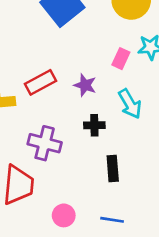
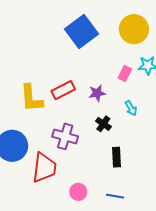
purple star: (85, 85) -> (97, 93), turned -30
cyan arrow: (130, 104) -> (131, 108), size x0.7
black cross: (94, 125) -> (103, 124), turned 35

